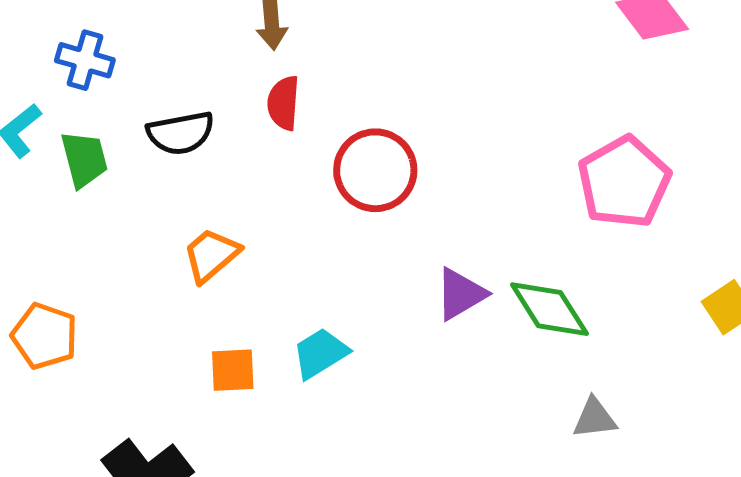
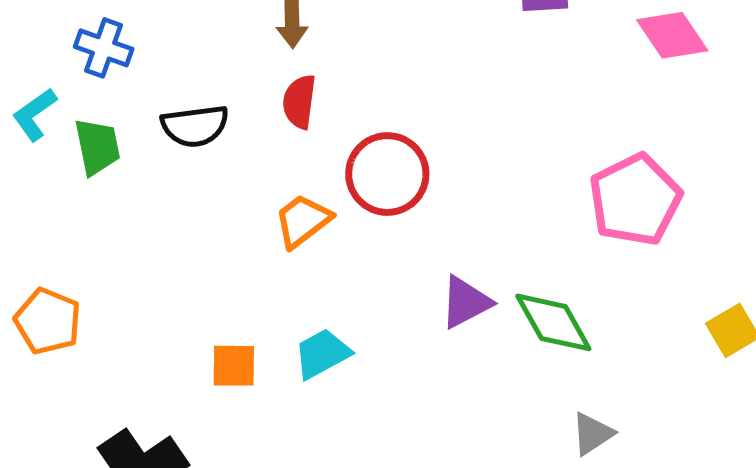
orange trapezoid: (211, 255) -> (303, 221), moved
gray triangle: (594, 418) -> (592, 434), turned -30

